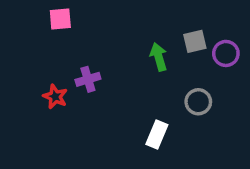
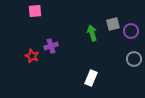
gray circle: (198, 102) -> (134, 59), moved

